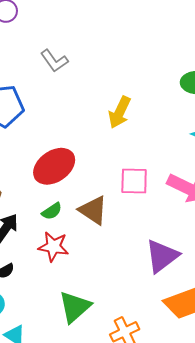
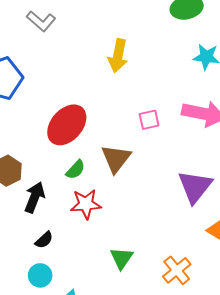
pink square: (134, 181) -> (149, 120), size x0.7
brown triangle: (93, 210) -> (116, 159), turned 48
green triangle: (75, 307) -> (122, 258), size x0.7

